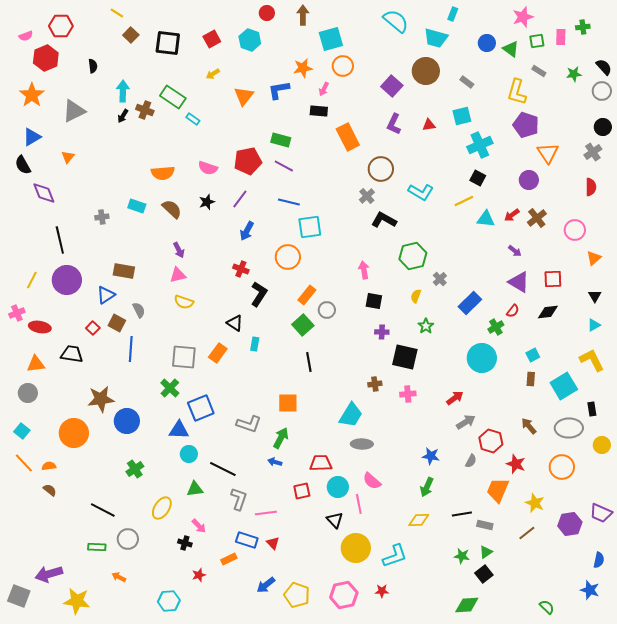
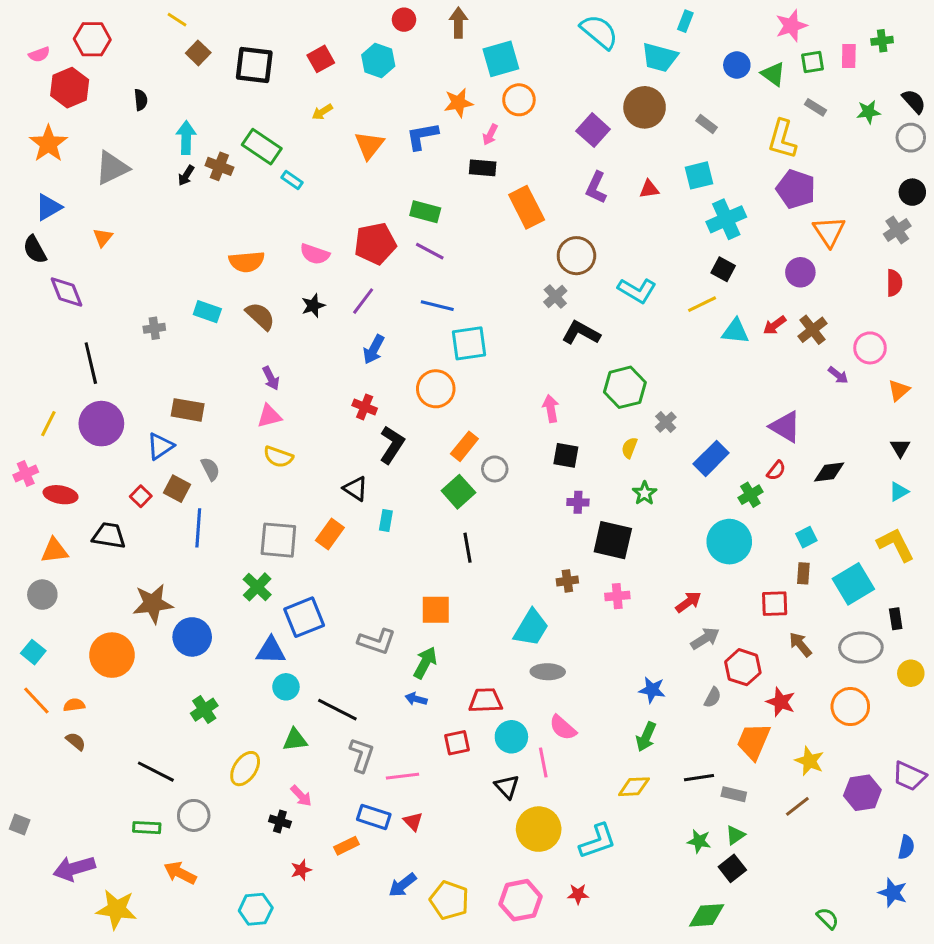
purple arrow: (515, 251) -> (838, 375), moved
red square: (553, 279) -> (775, 604), moved
orange arrow: (119, 577) -> (180, 873), size x1.5
gray square: (19, 596) -> (20, 825), moved, size x0.6

